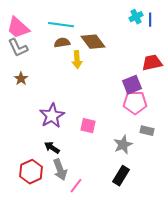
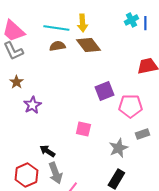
yellow arrow: (77, 60) -> (82, 23), moved
purple square: (132, 85) -> (104, 91), moved
purple star: (52, 116) -> (32, 105), moved, size x0.7
gray rectangle: (147, 131) -> (142, 134), turned -32

